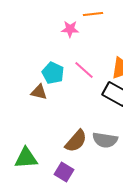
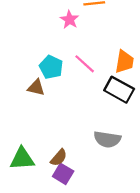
pink star: (70, 29) -> (70, 20), turned 30
brown semicircle: (76, 141) -> (59, 158), moved, size x0.7

